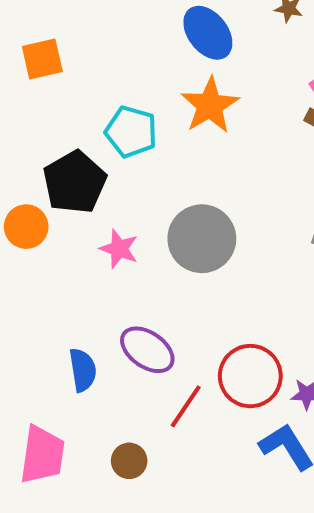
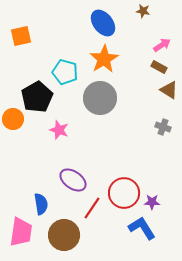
gray circle: (202, 239) -> (100, 98), moved
blue semicircle: (83, 370) -> (41, 204), moved
brown circle: (129, 461) -> (64, 235), size x1.8

